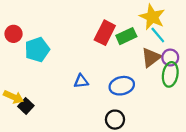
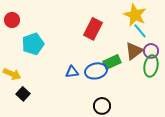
red circle: (14, 34) -> (12, 20), moved
green rectangle: (126, 36) -> (112, 62), moved
blue ellipse: (122, 86) -> (96, 71), moved
yellow arrow: (14, 97) -> (12, 74), moved

